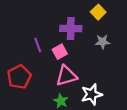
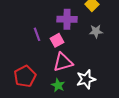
red pentagon: (19, 77) -> (25, 76), moved

